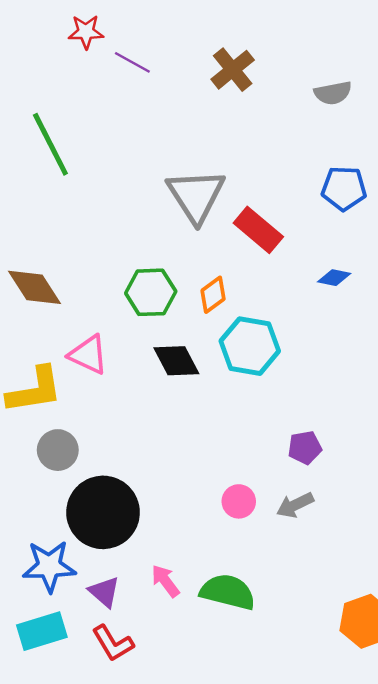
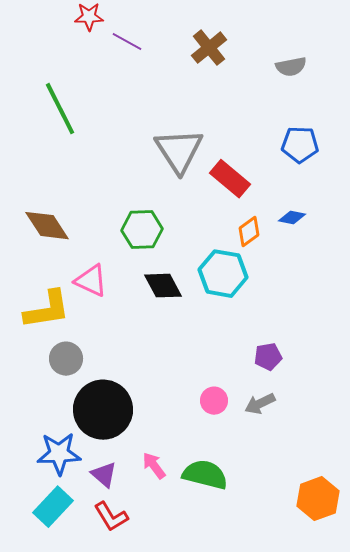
orange diamond: (213, 295) -> (249, 232), moved
cyan rectangle: (42, 631) -> (53, 507), turned -30

